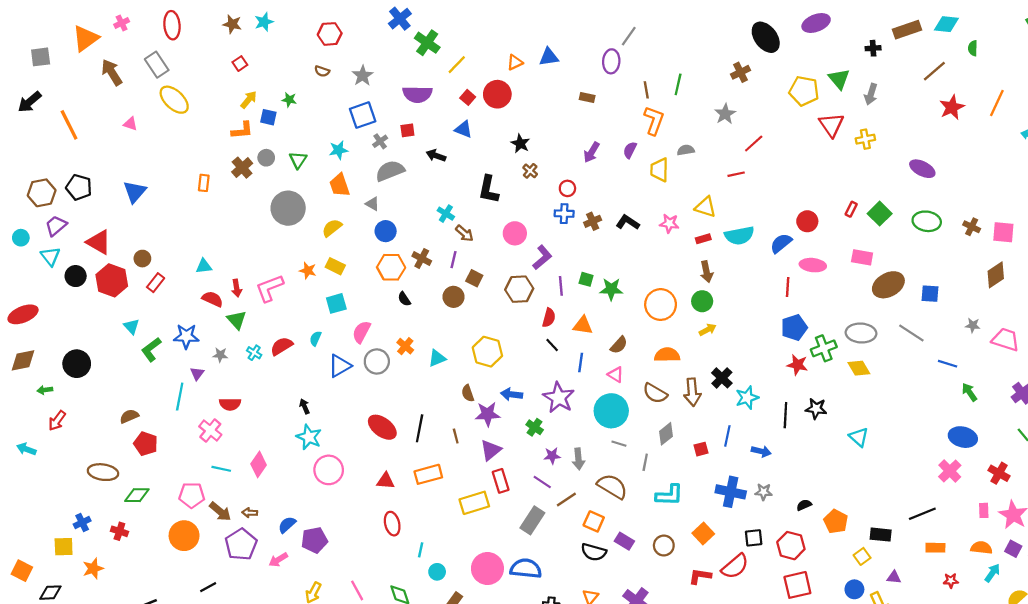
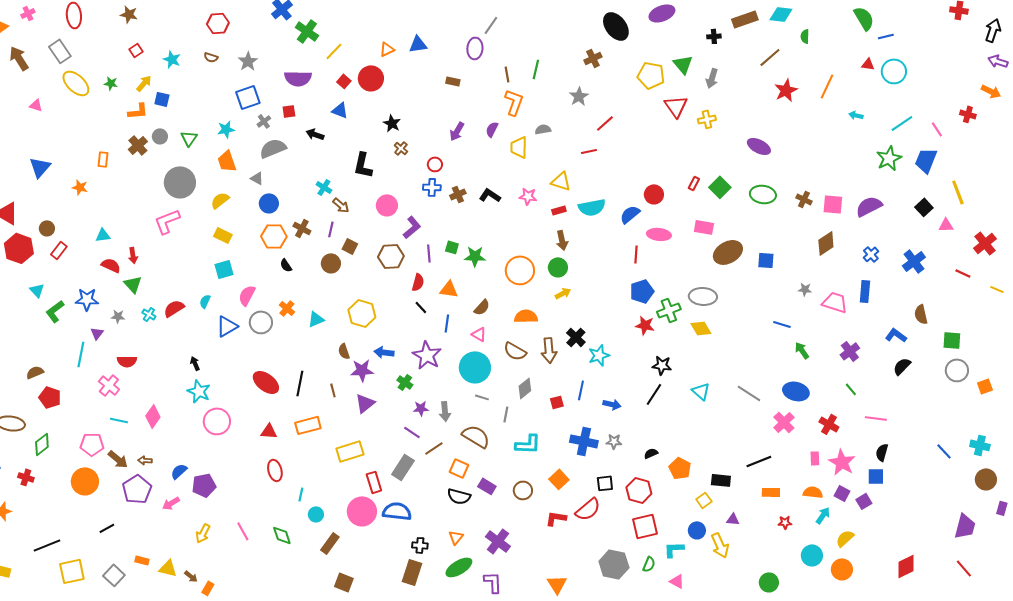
cyan star: (264, 22) -> (172, 59), moved, turned -30
green star: (289, 100) -> (111, 83), moved
orange star: (308, 271) -> (80, 187), moved
pink L-shape: (269, 288) -> (167, 221), moved
gray line: (911, 333) -> (749, 393), moved
black line: (785, 415) -> (654, 394), moved, turned 30
red rectangle: (501, 481) -> (374, 482), moved
green diamond: (137, 495) -> (42, 444), turned -40

